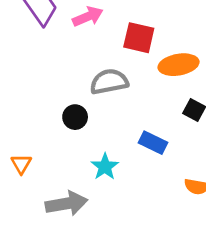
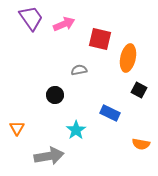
orange ellipse: (179, 65) -> (128, 58), turned -68
gray semicircle: (109, 82) -> (79, 70), size x0.6

